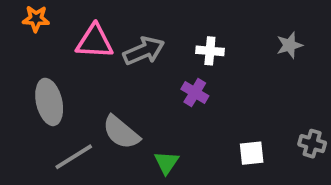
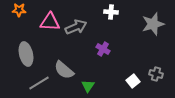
gray star: (289, 45) -> (153, 24), size x1.6
white cross: (210, 51) -> (111, 12), moved
gray cross: (312, 144) -> (156, 74), moved
white square: (252, 153) -> (133, 81), turned -32

